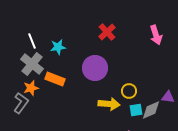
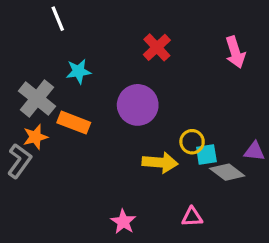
white line: (32, 41) -> (58, 19), moved
cyan square: (136, 110) -> (206, 154), moved
gray diamond: (151, 110) -> (227, 172), turned 60

